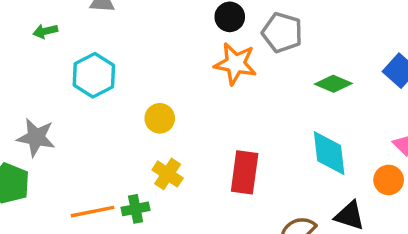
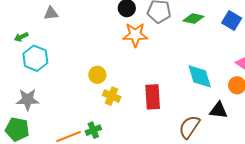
cyan hexagon: (94, 75) -> (35, 58), moved
green diamond: (333, 84) -> (193, 19), moved
yellow cross: (168, 174) -> (112, 96), moved

